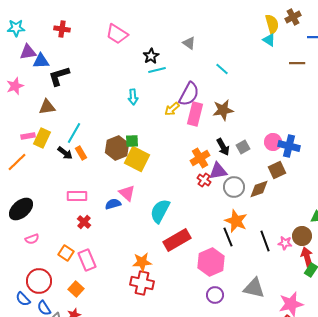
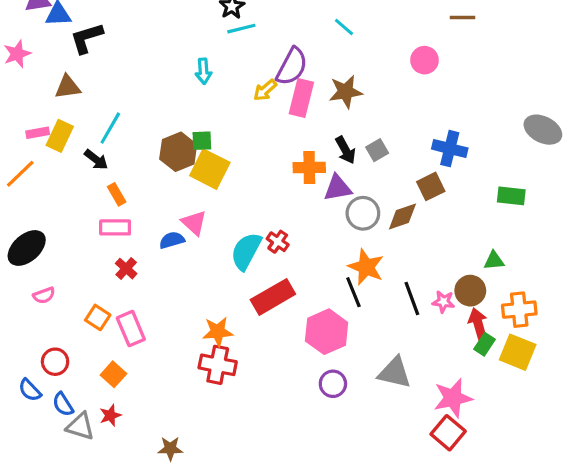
pink circle: (273, 142) -> (424, 60), moved
orange rectangle: (81, 153) -> (117, 194), moved
orange cross: (200, 158) -> (309, 167), turned 30
red cross: (204, 180) -> (278, 242), moved
red circle: (39, 281) -> (55, 362), size x0.7

